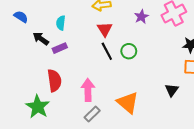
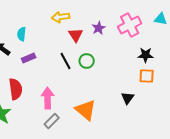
red triangle: (105, 29) -> (76, 35), moved
purple rectangle: (60, 48) -> (29, 58), moved

